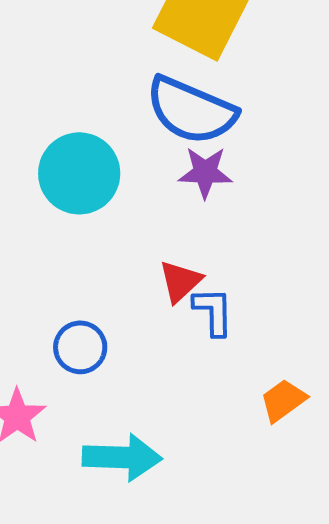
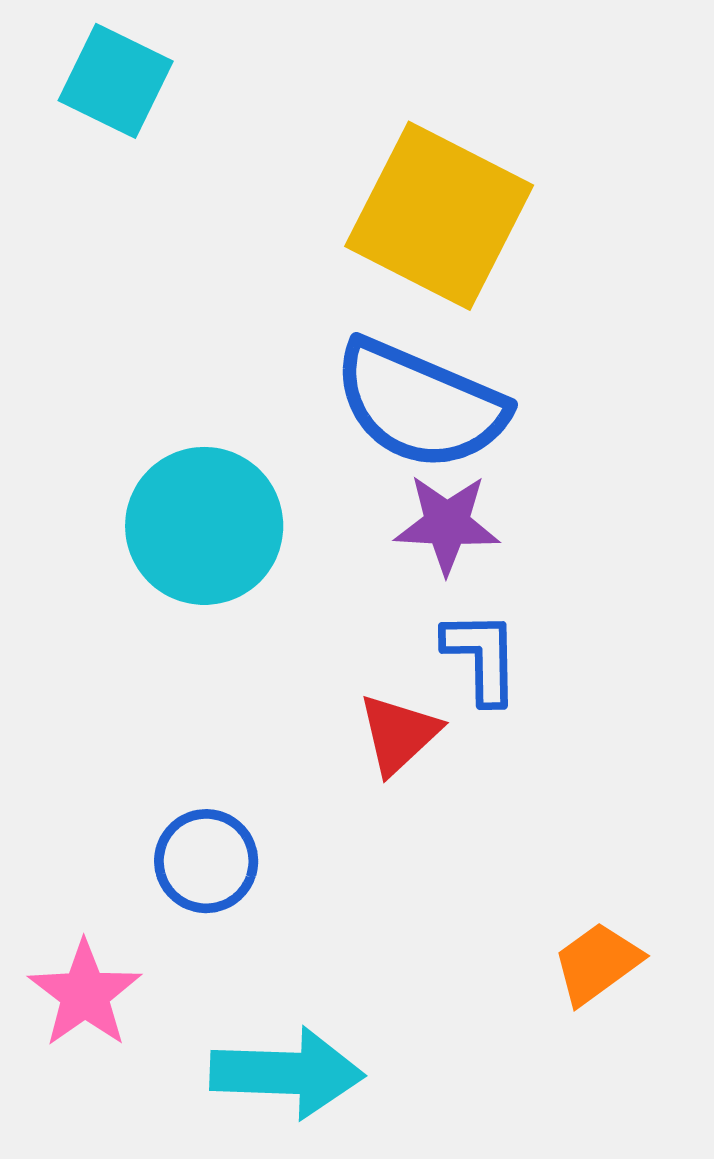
blue L-shape: (213, 311) -> (482, 657), moved

